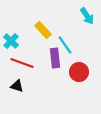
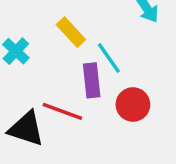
red line: (22, 63) -> (62, 111), moved
black triangle: (17, 86) -> (26, 129), size x1.6

